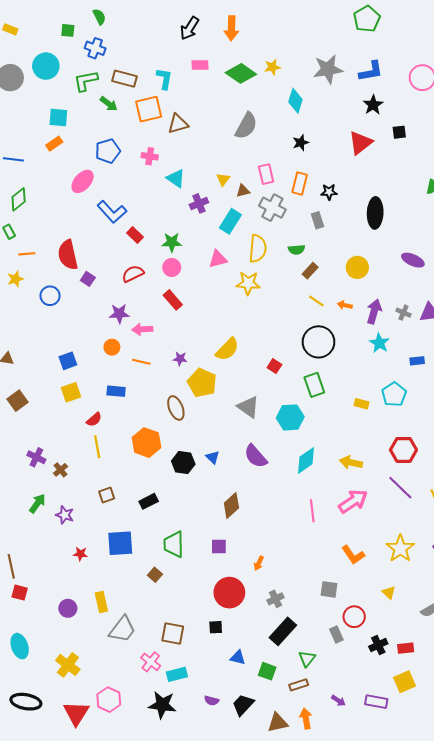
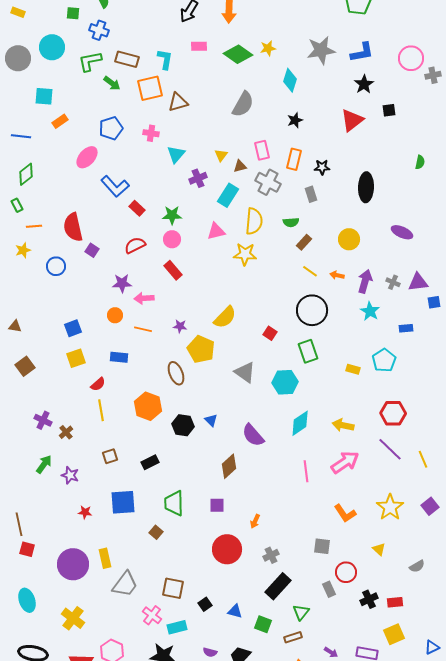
cyan square: (58, 117) -> (44, 96), moved
cyan triangle: (176, 178) -> (176, 154), turned 36
purple semicircle: (256, 456) -> (253, 435), moved
purple circle: (68, 608) -> (73, 564), size x1.8
black square: (216, 627) -> (205, 604), moved, turned -32

